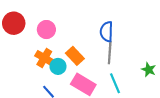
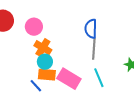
orange rectangle: (75, 56) -> (47, 75), moved, turned -42
orange cross: (44, 58) -> (43, 48), moved

